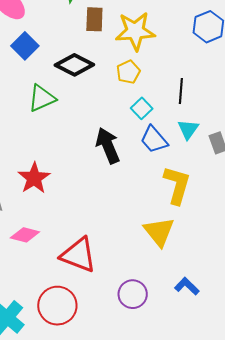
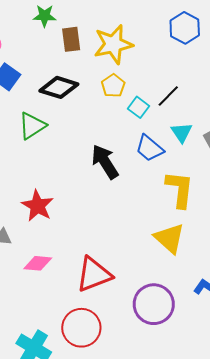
black line: (181, 91) -> (168, 96), turned 50
cyan square: (142, 108) -> (139, 107), moved
red triangle: (78, 255) -> (94, 274), turned -33
purple circle: (133, 294) -> (154, 304), size x1.4

